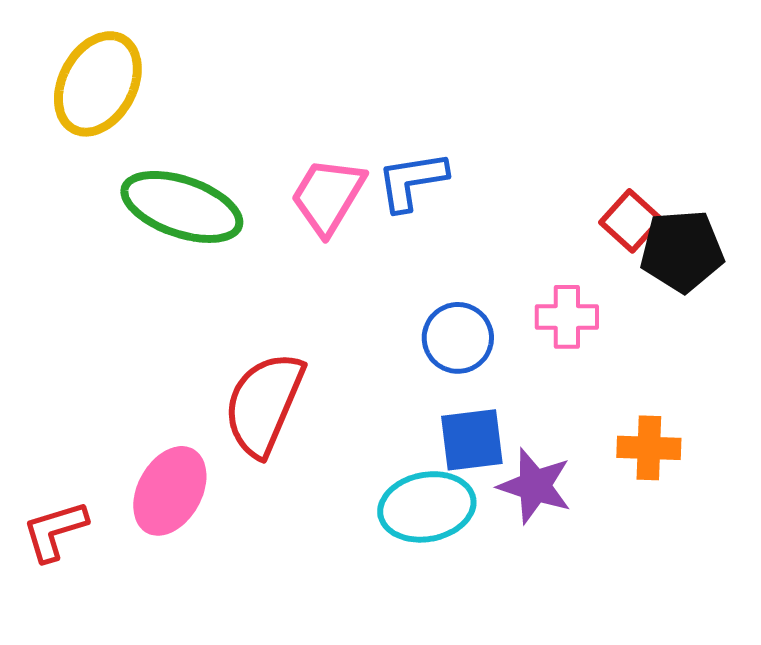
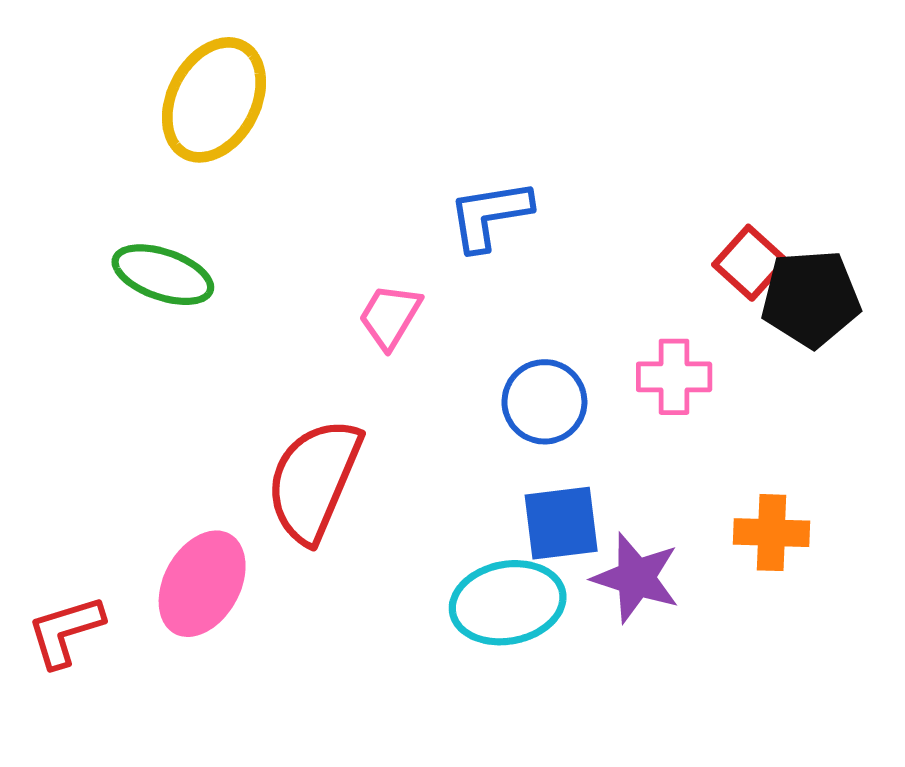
yellow ellipse: (98, 84) -> (214, 100), moved
pink trapezoid: (328, 196) -> (390, 316), moved, size x0.7
green ellipse: (182, 207) -> (163, 275), moved, size x0.7

